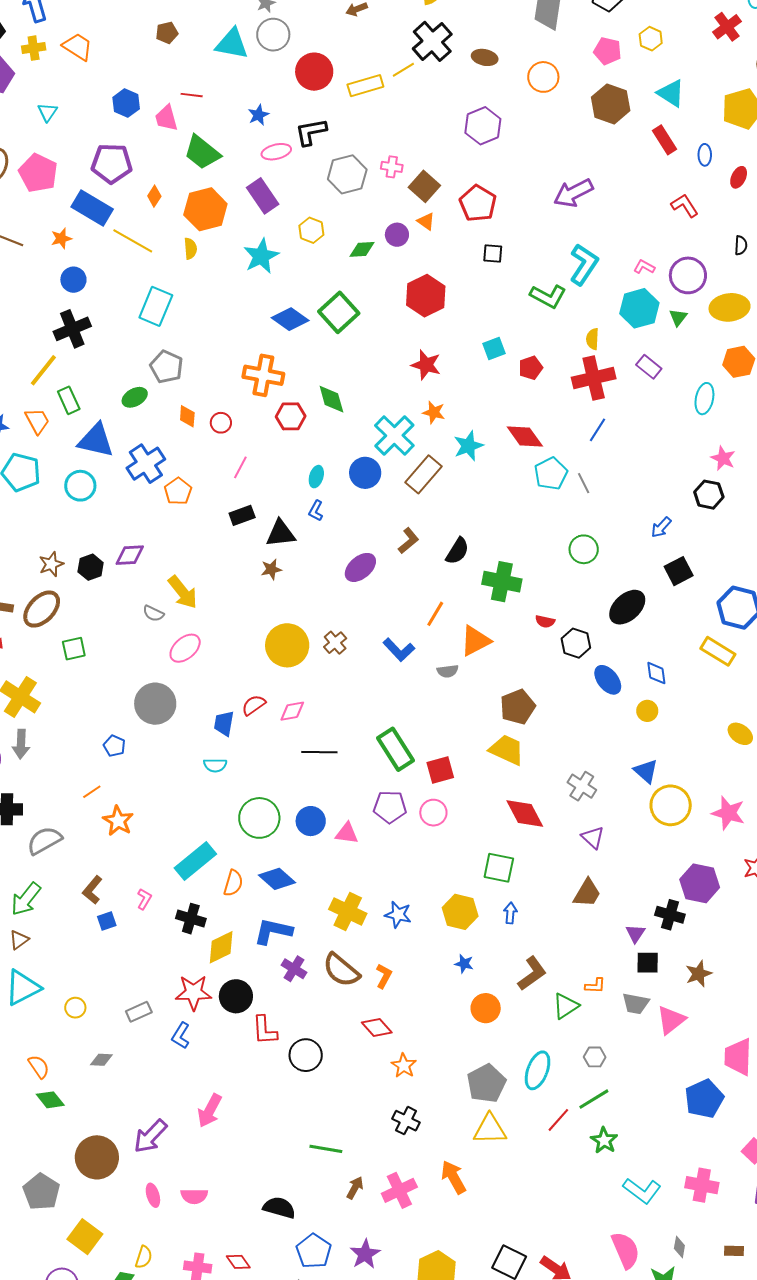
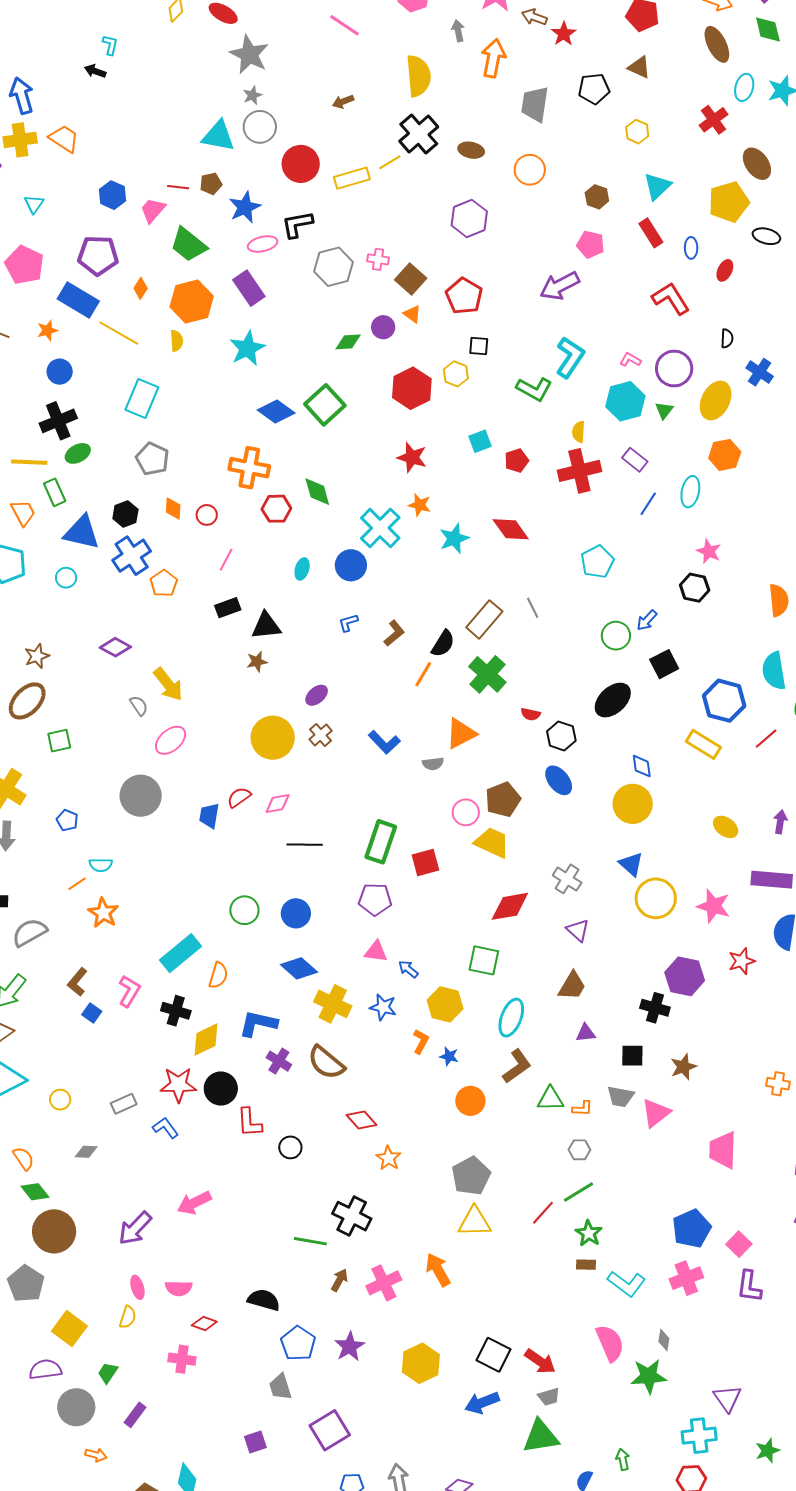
brown pentagon: (167, 33) -> (211, 184), moved
yellow cross: (34, 48) -> (20, 140), size x1.4
pink pentagon: (608, 51) -> (591, 244), moved
cyan triangle: (671, 93) -> (657, 186), turned 44
brown hexagon: (611, 104) -> (597, 197), size x0.6
blue star: (258, 115) -> (245, 207), size x1.5
pink trapezoid: (166, 118) -> (153, 210), turned 56
red L-shape: (685, 206) -> (671, 299), size x1.4
yellow hexagon: (311, 230) -> (456, 374), moved
yellow ellipse: (730, 307) -> (716, 400), turned -57
yellow line: (43, 370) -> (29, 462), turned 54
green ellipse: (135, 397) -> (78, 453), moved
blue line: (598, 430) -> (648, 504), moved
brown rectangle: (423, 474) -> (484, 619), moved
cyan pentagon: (551, 474) -> (597, 562), moved
gray line: (584, 483) -> (533, 608), moved
cyan circle: (80, 486) -> (66, 578), size x0.7
blue L-shape: (316, 511) -> (348, 623), moved, turned 45
green circle: (584, 549) -> (616, 636), moved
purple diamond: (130, 555) -> (115, 647), turned 32
black hexagon: (91, 567) -> (125, 514), moved
purple ellipse: (360, 567) -> (317, 695), moved, size x0.7
green cross: (502, 582) -> (487, 674), turned 30
gray semicircle: (153, 613) -> (139, 706), turned -150
orange line: (435, 614) -> (423, 674), moved
blue ellipse: (608, 680) -> (559, 780), moved
yellow circle: (647, 711) -> (633, 804), size x1.8
blue pentagon: (114, 746) -> (67, 820), moved
green rectangle: (395, 749) -> (381, 842), turned 51
cyan semicircle: (215, 765) -> (101, 865), moved
pink circle: (433, 813) -> (466, 812), moved
red diamond: (525, 814) -> (510, 906), turned -72
green circle: (259, 818) -> (244, 910), size x0.7
pink triangle: (347, 833) -> (376, 951), moved
blue diamond: (277, 879) -> (299, 968), moved
pink L-shape: (144, 899) -> (129, 991), size x1.5
blue arrow: (510, 913) -> (408, 969), moved, turned -55
blue square: (107, 921) -> (92, 1013), turned -36
purple triangle: (635, 933) -> (586, 1033), moved, turned 50
orange L-shape: (384, 976) -> (421, 1041), moved
orange L-shape: (595, 986) -> (582, 1108), moved
green triangle: (566, 1006) -> (550, 1099), turned 32
blue L-shape: (181, 1036) -> (166, 1128), turned 112
black circle: (306, 1055) -> (290, 1147), size x0.7
cyan ellipse: (538, 1070) -> (511, 1018), moved
blue pentagon: (704, 1099) -> (692, 1229), moved
pink arrow: (210, 1111) -> (194, 1203), turned 36
black cross: (406, 1121) -> (352, 1216), moved, size x1.4
brown circle: (97, 1157) -> (54, 1231), moved
pink cross: (702, 1185) -> (686, 1278), turned -32
brown rectangle: (734, 1251) -> (586, 1265), moved
yellow semicircle: (144, 1257) -> (128, 1317), moved
red diamond: (238, 1262) -> (204, 1323), moved, turned -35

